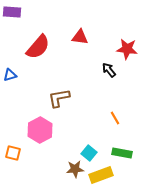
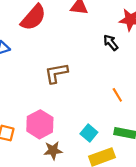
pink hexagon: (40, 130) -> (40, 124), moved
brown star: (75, 169) -> (53, 150), moved

